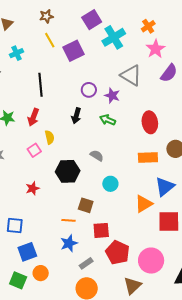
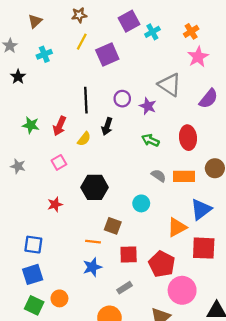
cyan cross: (114, 37) -> (152, 32), moved, size x0.6
yellow line: (50, 40) -> (82, 42), turned 56
purple semicircle: (169, 73) -> (209, 99), moved
black line: (40, 85) -> (86, 100), moved
green arrow: (108, 120) -> (150, 140), moved
yellow semicircle: (50, 137) -> (84, 139), moved, turned 48
gray semicircle: (97, 156) -> (159, 176), moved
blue square: (27, 252) -> (33, 274), moved
red pentagon: (118, 252) -> (162, 264), moved
gray rectangle: (86, 263) -> (125, 288), moved

